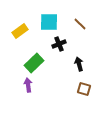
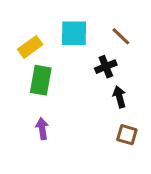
black cross: (59, 44) -> (106, 67), moved
green rectangle: (34, 63) -> (41, 80), moved, turned -36

